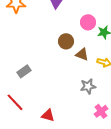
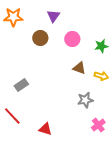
pink circle: (88, 22) -> (72, 39), moved
brown circle: (66, 41) -> (40, 38), moved

